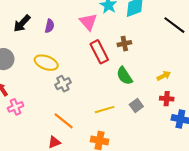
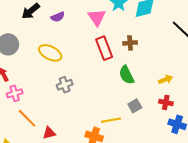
purple semicircle: (50, 26) -> (58, 17), turned 48
gray cross: (63, 84) -> (65, 85), moved
yellow line: (105, 110) -> (111, 120), moved
orange line: (64, 121) -> (27, 118), moved

